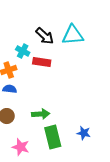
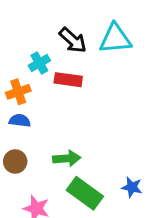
cyan cross: (23, 51) -> (39, 63), turned 32
green rectangle: (53, 137) -> (85, 193), turned -40

